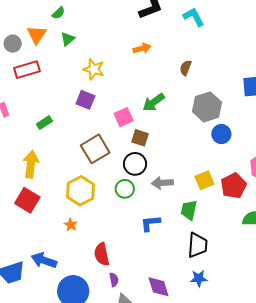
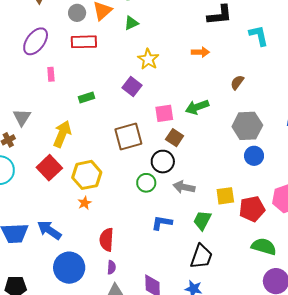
yellow hexagon: (81, 191) -> (87, 175), moved

